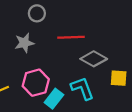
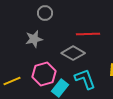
red line: (71, 37) -> (88, 34), moved
gray diamond: (94, 59) -> (73, 53), moved

